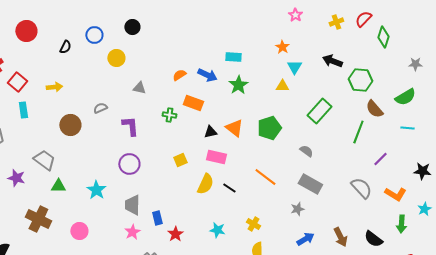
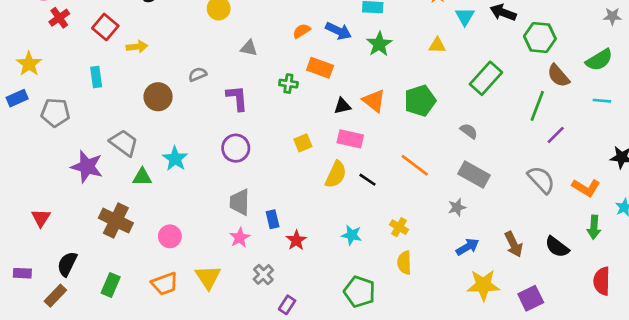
cyan triangle: (294, 67) -> (465, 16), moved
red square: (17, 82) -> (105, 27), moved
purple line: (380, 159) -> (556, 135), moved
purple star: (16, 178) -> (87, 167), size x1.4
cyan star: (96, 190) -> (175, 159), moved

